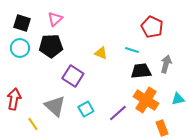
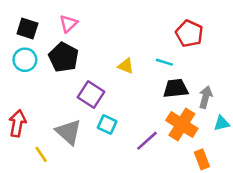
black pentagon: (51, 46) -> (64, 57), turned 30
gray arrow: (166, 64) -> (206, 97), moved
cyan square: (86, 109) -> (107, 124), moved, turned -35

